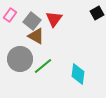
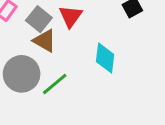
cyan diamond: (78, 74) -> (105, 58), moved

